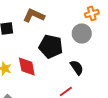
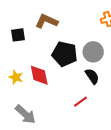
gray circle: (82, 33) -> (93, 52), moved

